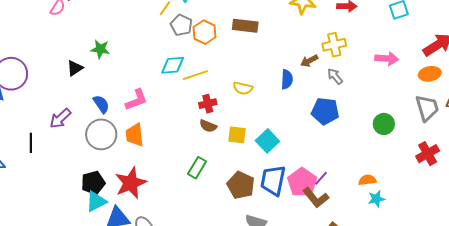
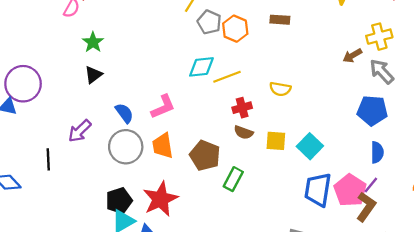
brown rectangle: (245, 26) -> (280, 20), size x0.7
green star: (100, 49) -> (93, 42), moved, turned 30
gray arrow: (335, 76) -> (382, 71), size x1.4
blue semicircle: (287, 79) -> (377, 152), moved
brown pentagon: (241, 185) -> (205, 155), moved
brown L-shape: (316, 198) -> (366, 207), turned -104

